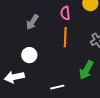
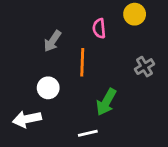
orange line: (65, 37) -> (82, 62), moved
green arrow: (86, 70) -> (106, 102), moved

